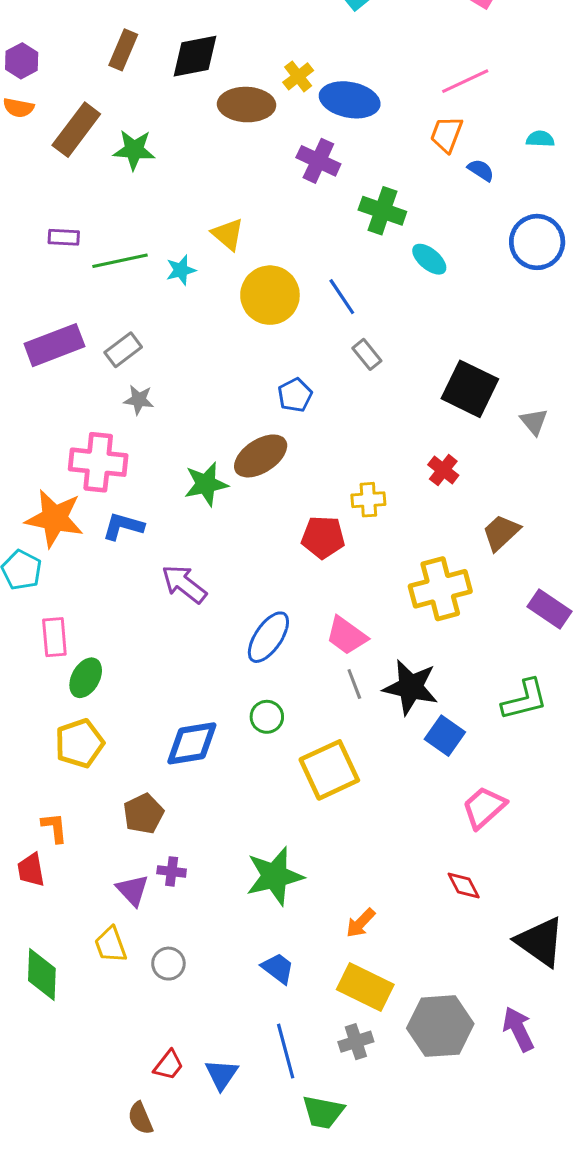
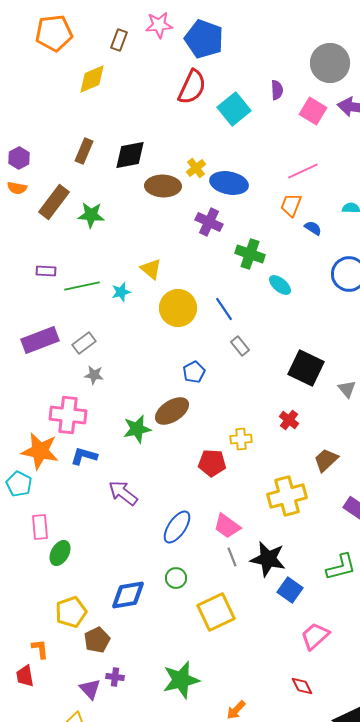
yellow pentagon: (79, 743) -> (71, 612), moved

